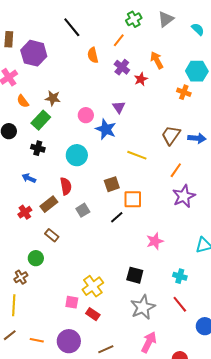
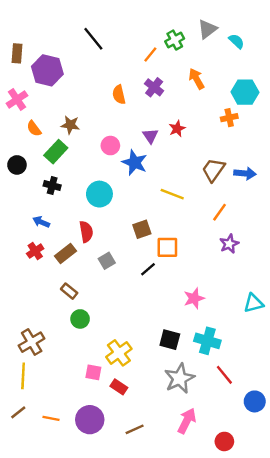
green cross: (134, 19) -> (175, 40), moved
cyan semicircle: (198, 29) -> (236, 41), moved
orange semicircle: (93, 55) -> (119, 95), moved
red star: (141, 79) -> (177, 129), moved
orange cross: (184, 92) -> (229, 118), turned -32
purple star: (184, 196) -> (229, 244), size x0.7
red cross: (25, 212) -> (35, 251), moved
green circle: (36, 258) -> (80, 319), moved
cyan cross: (180, 276) -> (207, 341), moved, size x1.5
brown cross: (21, 277) -> (32, 342), size x1.5

